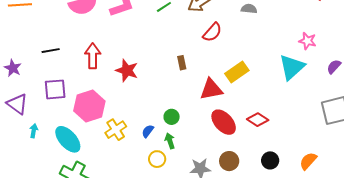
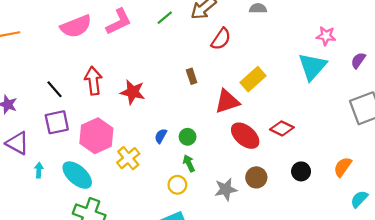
black line: (51, 51) -> (55, 89), moved, turned 66
blue semicircle: (148, 131) -> (161, 136), moved

